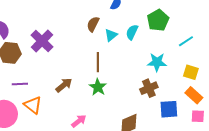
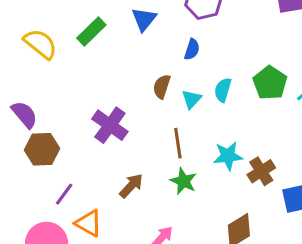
green pentagon: (158, 20) -> (270, 83), moved
purple cross: (42, 41) -> (110, 125), moved
cyan star: (157, 62) -> (228, 156), moved
purple line: (20, 84) -> (64, 194), turned -42

